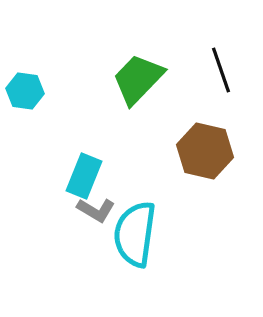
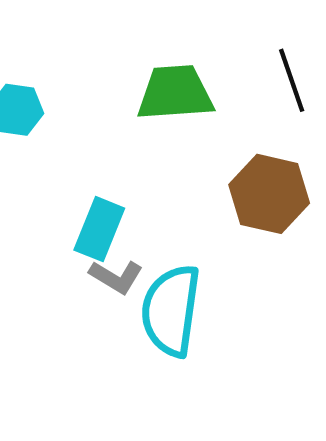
green trapezoid: (138, 79) -> (175, 93), turned 42

